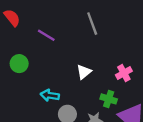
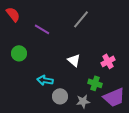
gray line: (92, 24) -> (81, 19), turned 60
white triangle: (84, 72) -> (74, 60), turned -40

